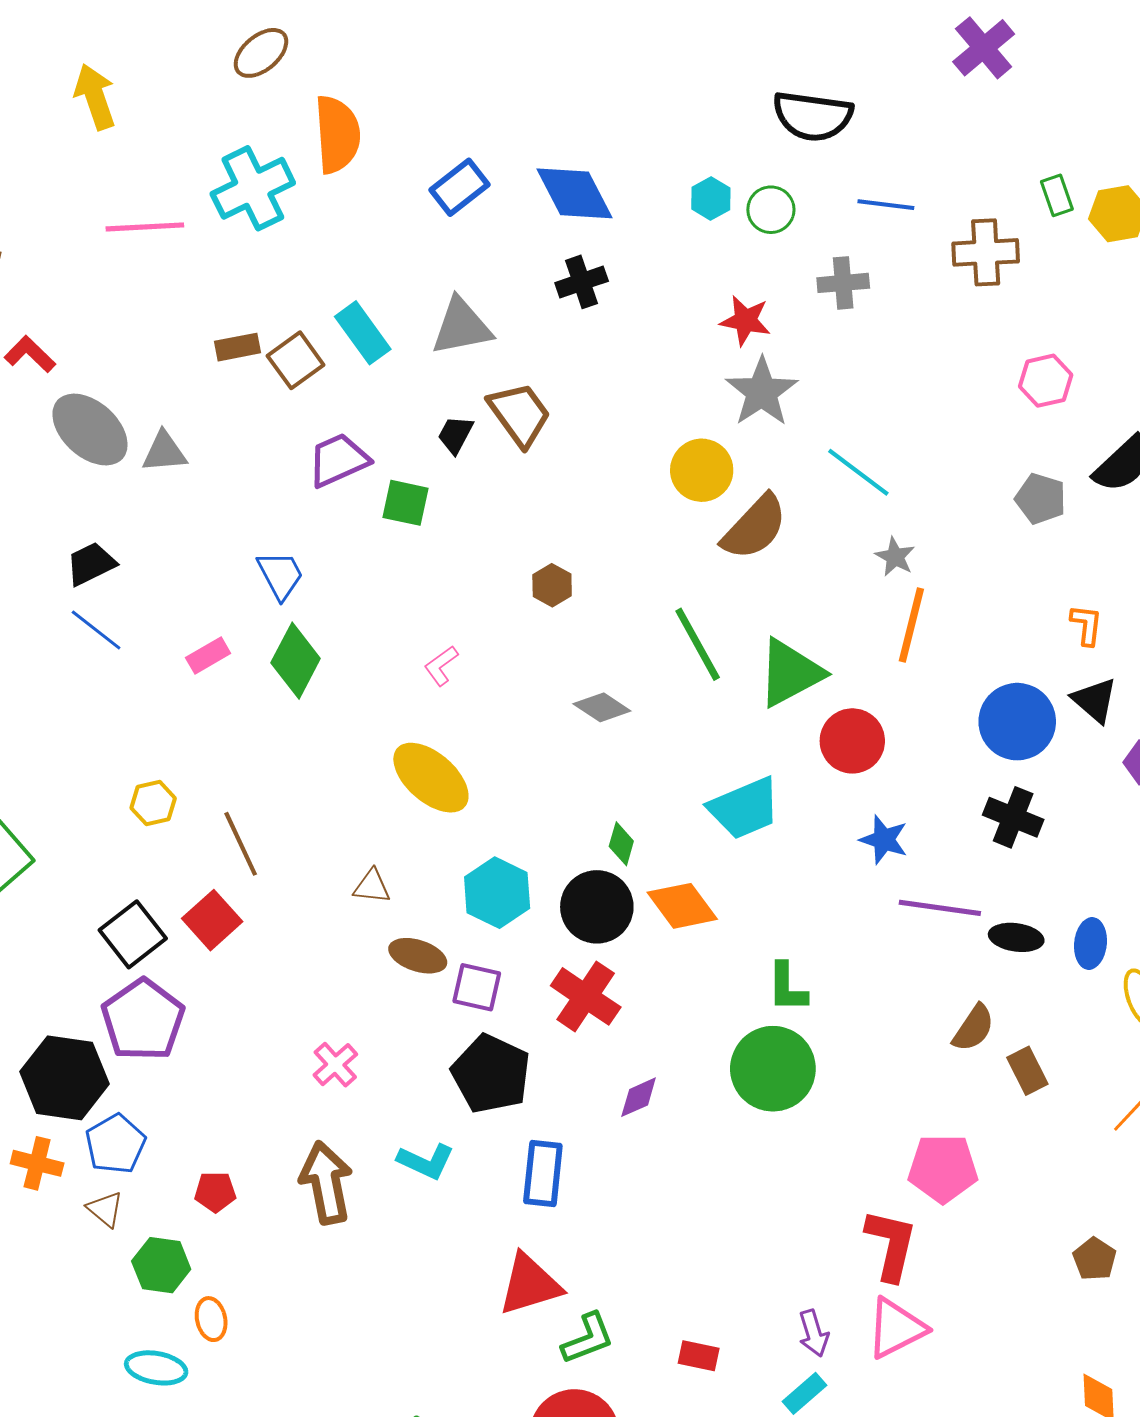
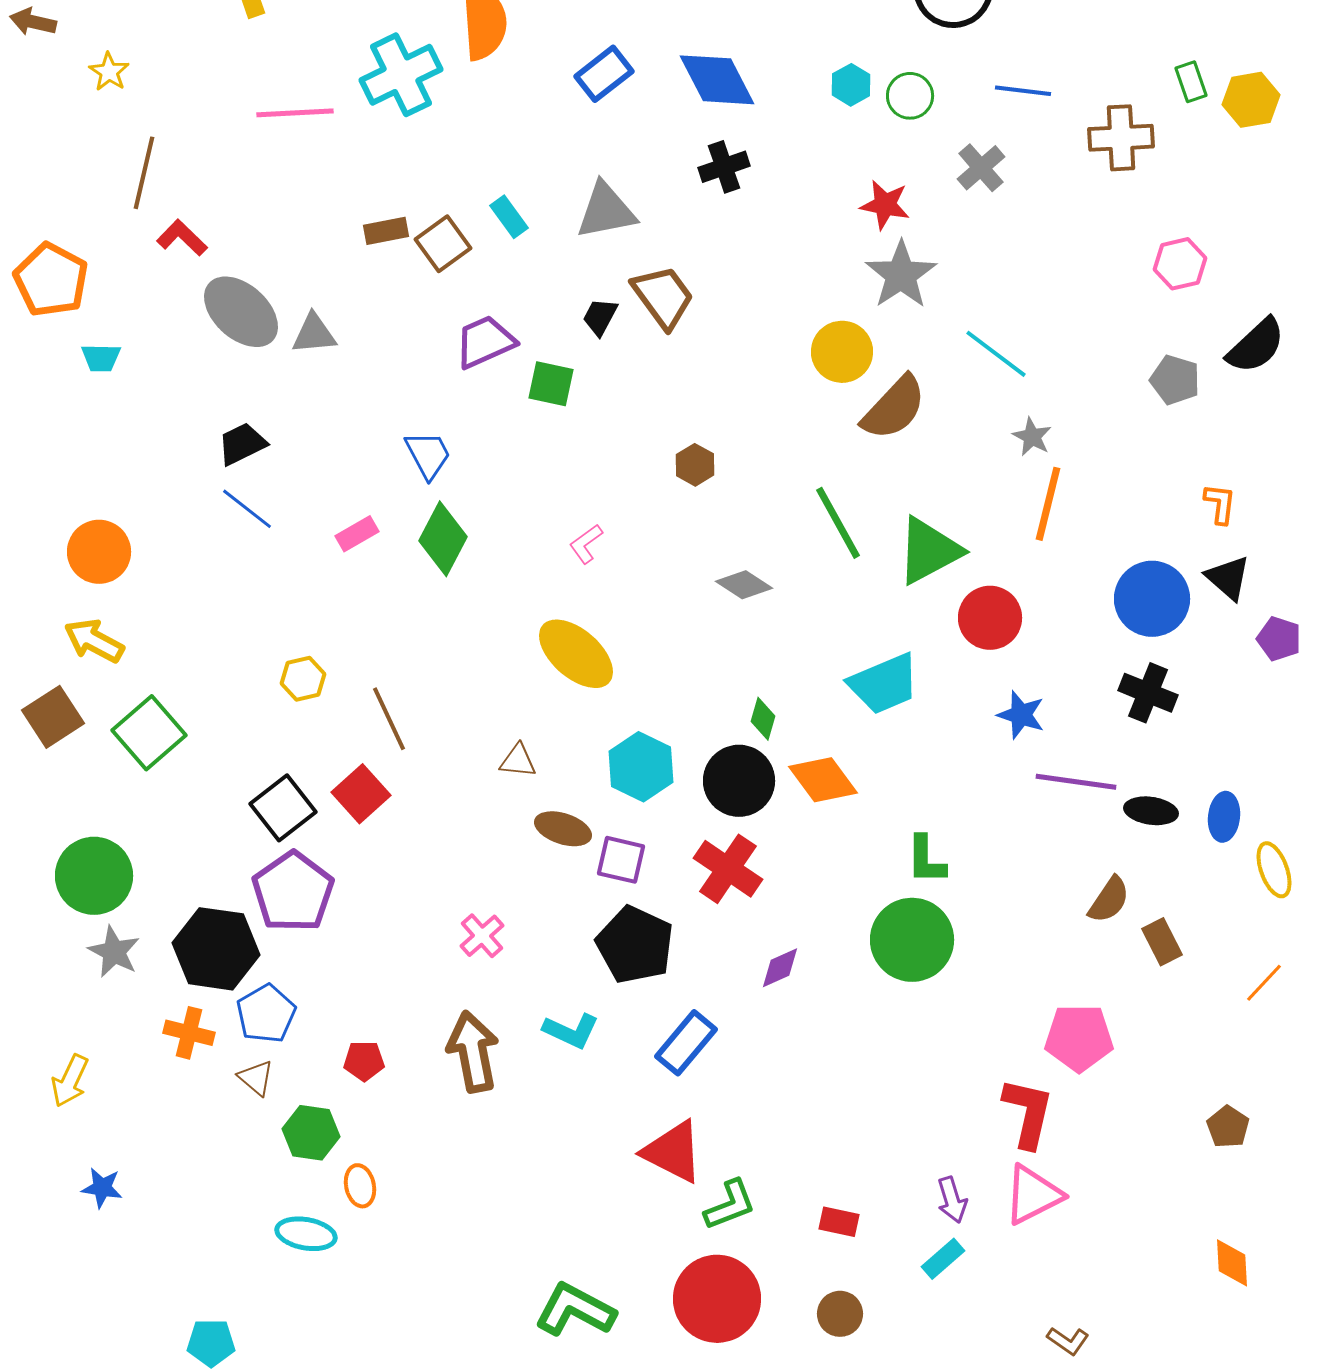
gray cross: (843, 283) -> (981, 168), turned -36
cyan rectangle: (363, 333) -> (509, 217), size x0.7
blue rectangle: (543, 1174) -> (686, 1043), turned 34
red triangle: (530, 1284) -> (673, 1152), turned 44

